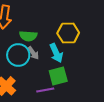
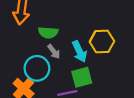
yellow hexagon: (68, 33) -> (102, 41), moved
cyan circle: (18, 55) -> (37, 68), moved

